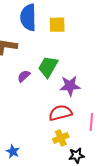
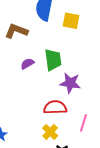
green trapezoid: (48, 67) -> (53, 60), turned 130
yellow cross: (61, 138) -> (50, 132), turned -35

